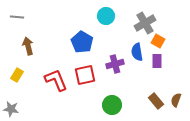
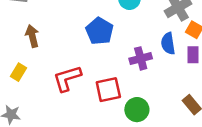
red square: (85, 75) -> (108, 90), moved
red L-shape: (56, 80) -> (67, 78), turned -85

